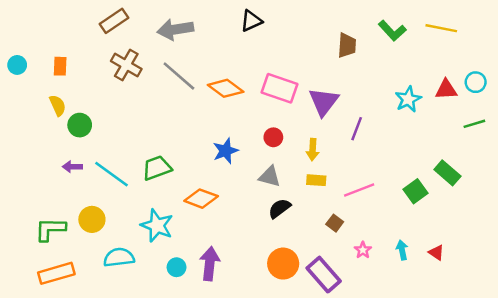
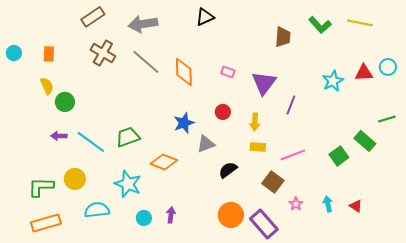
orange diamond: (226, 88) -> (184, 72), turned 52
pink rectangle: (279, 88) -> (228, 72), size x0.5
green line: (474, 124) -> (387, 119), moved
gray triangle: (270, 177) -> (206, 144), moved, turned -36
brown square: (335, 223) -> (273, 182), size x1.5
purple arrow: (210, 264) -> (171, 215), size x0.6

